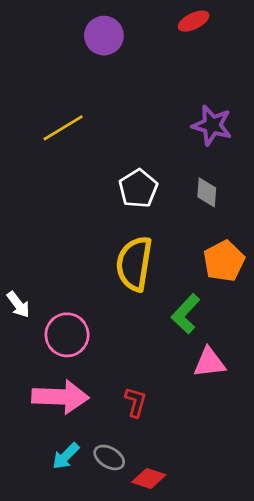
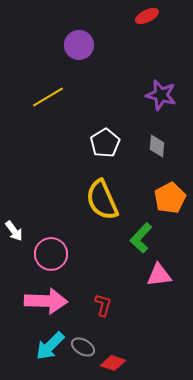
purple circle: (104, 36) -> (79, 45), moved
yellow semicircle: (134, 264) -> (102, 200), turned -33
cyan arrow: (66, 456) -> (50, 346), size x1.4

